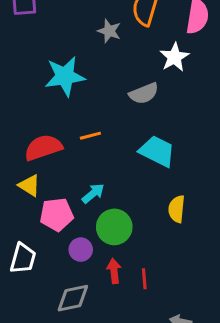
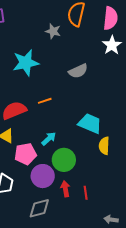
white star: (174, 57) -> (112, 45), moved
cyan trapezoid: (157, 151) -> (90, 123), moved
purple circle: (81, 250) -> (43, 176), size x1.5

